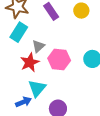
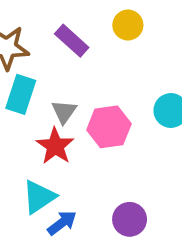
cyan triangle: (37, 88) -> (39, 197), moved, turned 30

